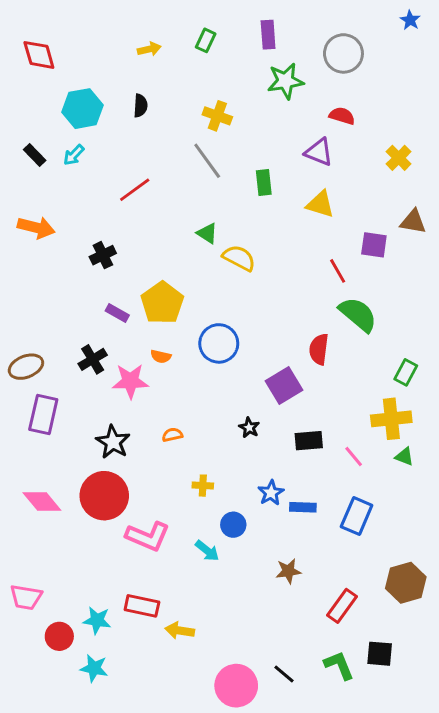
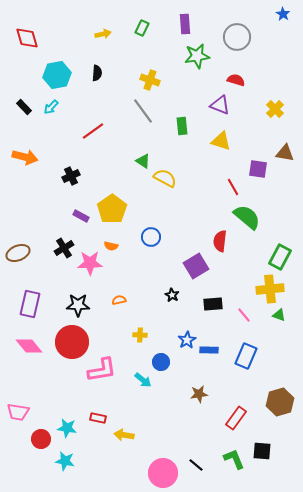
blue circle: (219, 343) -> (151, 237), size x0.7
green rectangle: (406, 372) -> (280, 257), size x1.4
purple rectangle: (43, 414) -> (30, 304), moved
black star: (113, 442) -> (78, 305), turned -30
pink L-shape: (148, 536) -> (102, 370), turned -32
red rectangle: (142, 606) -> (98, 418), size x0.7

